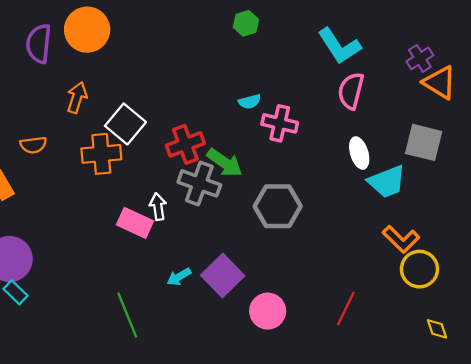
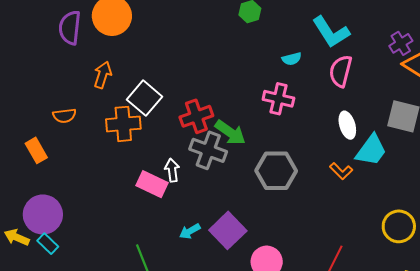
cyan semicircle: (250, 102) -> (292, 59), moved
cyan trapezoid: (387, 182) -> (371, 150), turned -33
orange L-shape: (401, 239) -> (341, 171), moved, size x0.7

